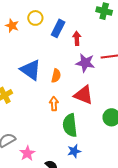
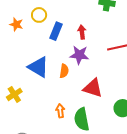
blue rectangle: (58, 28) -> (56, 31), moved
purple star: (85, 63) -> (79, 55), moved
orange arrow: (54, 104) -> (60, 111), moved

